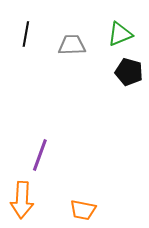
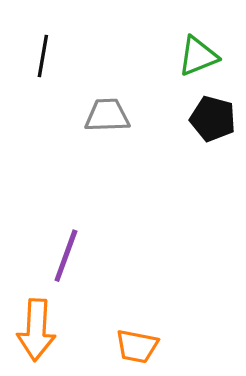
gray trapezoid: (72, 45) -> (107, 115), moved

